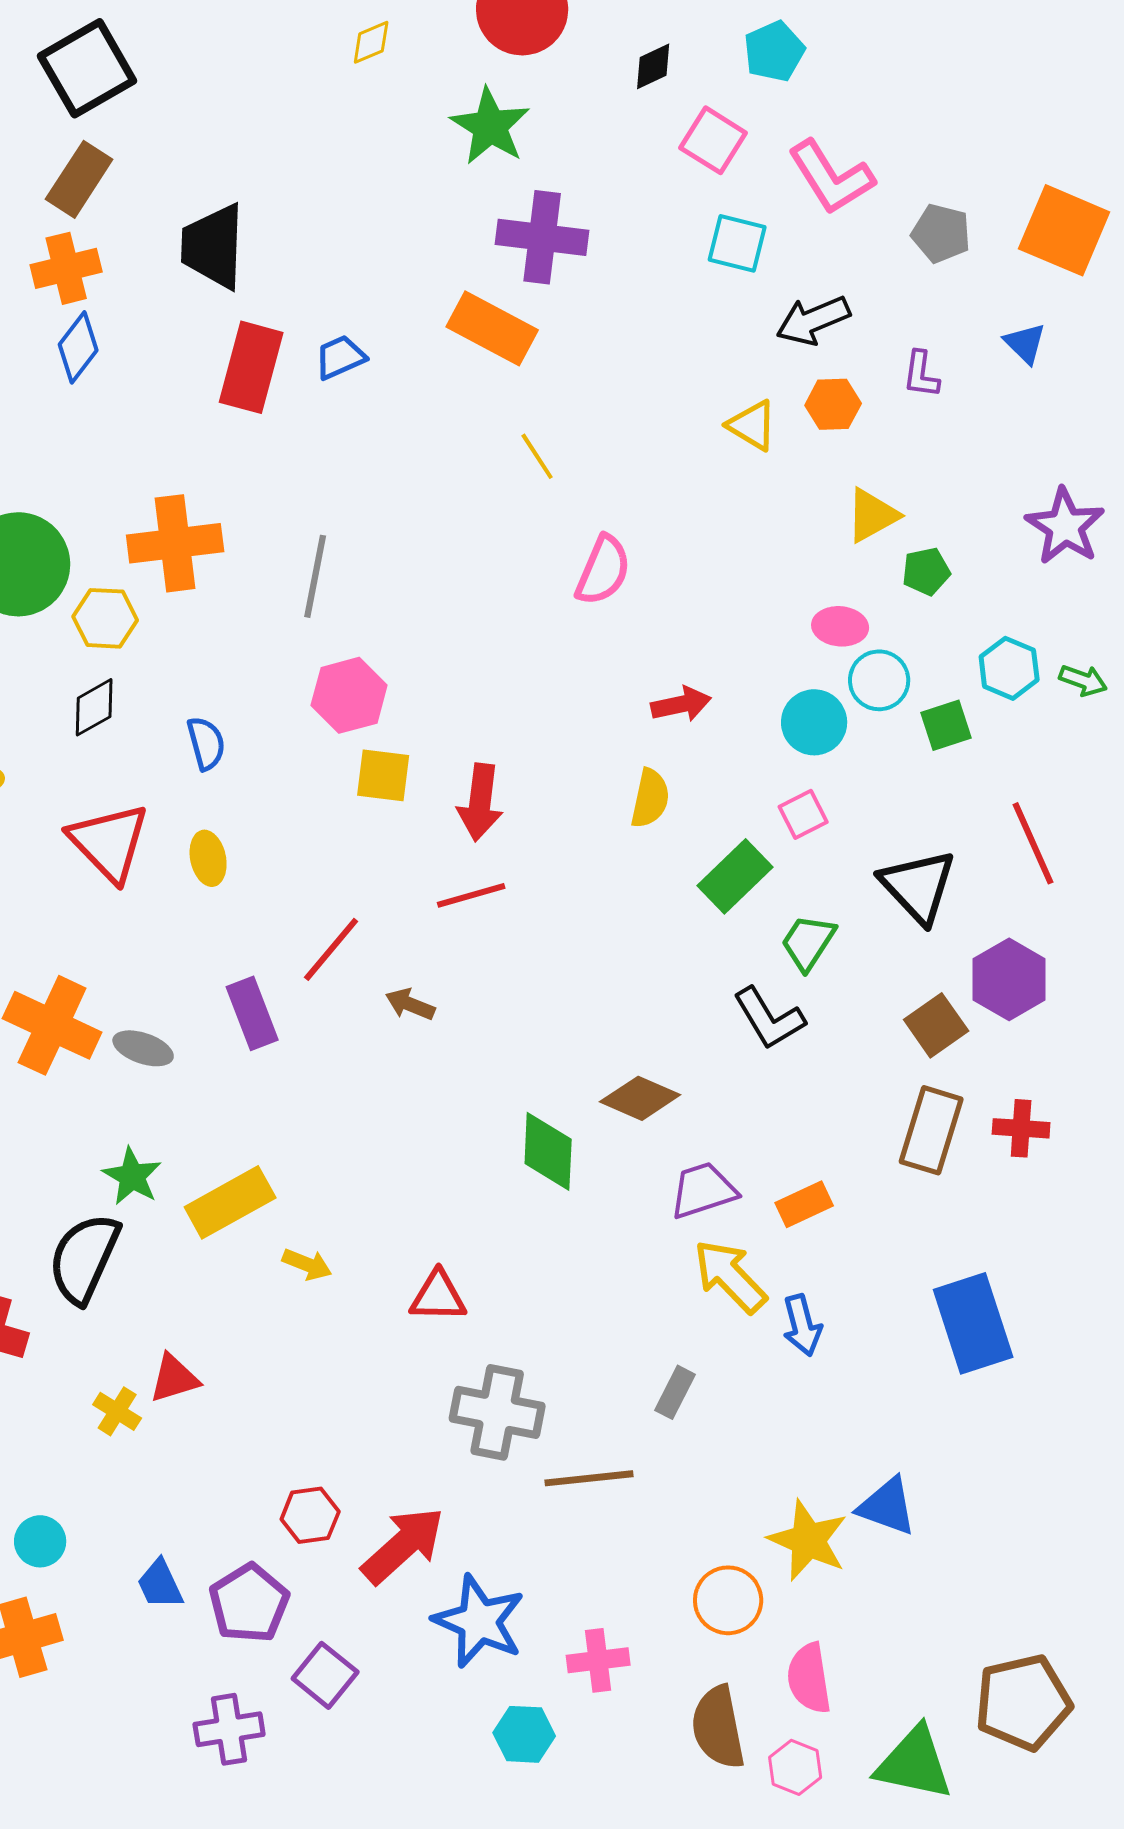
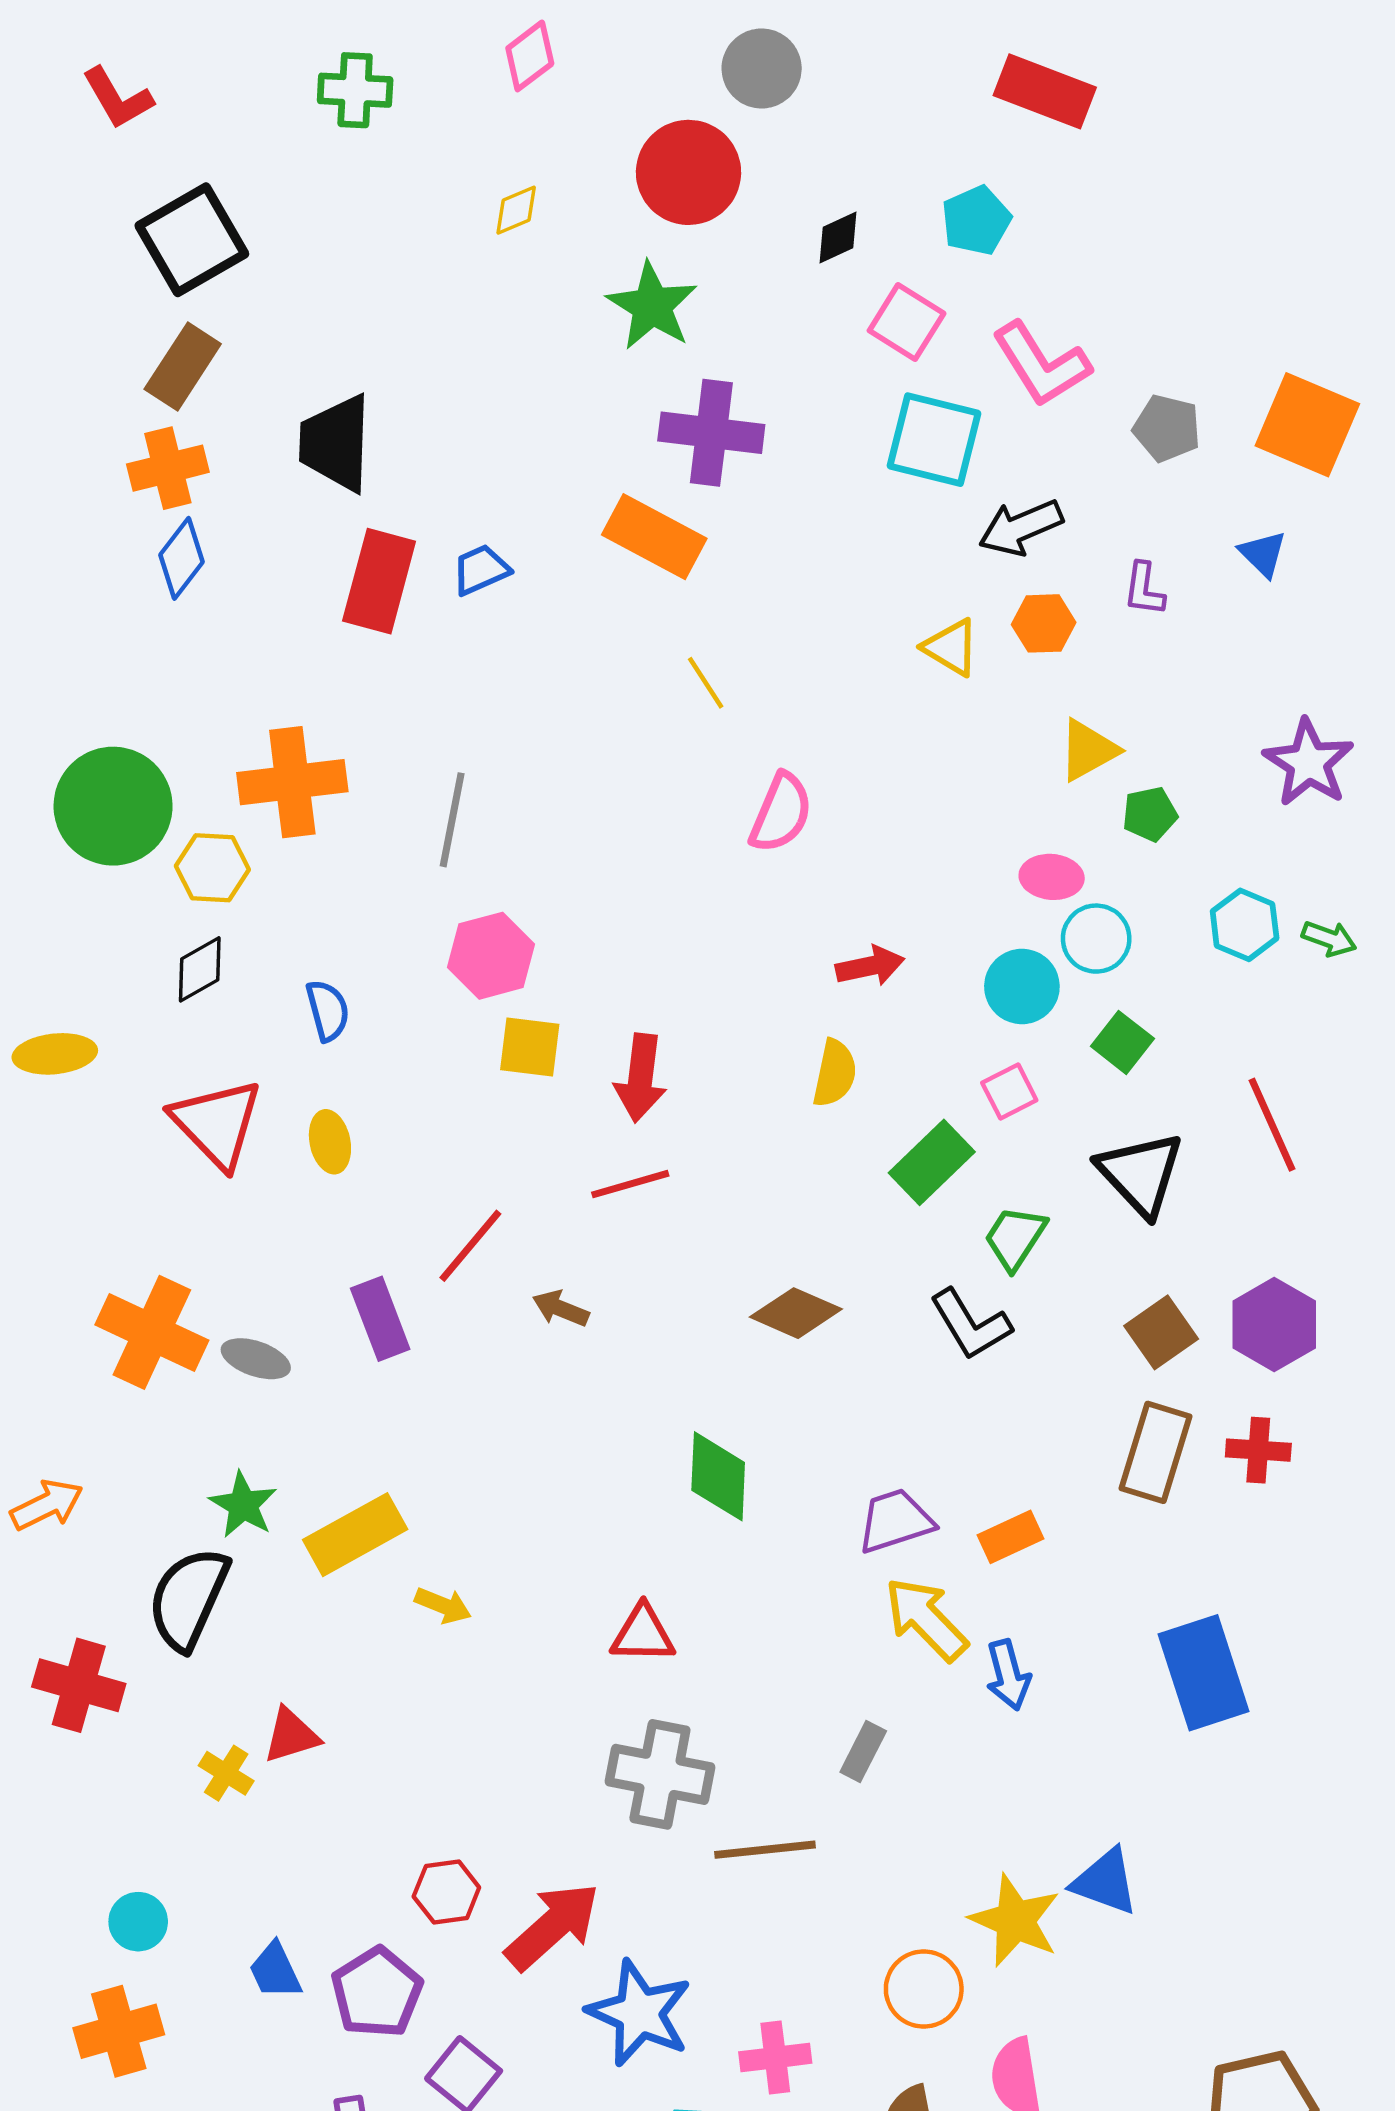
cyan square: (737, 243) -> (934, 440), size x1.4
green square: (946, 725) -> (1122, 1042), moved, turned -34
purple hexagon: (1009, 979) -> (1274, 1324), moved
brown diamond: (640, 1098) -> (796, 1313), moved
red triangle: (438, 1296) -> (643, 1634), moved

